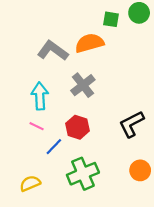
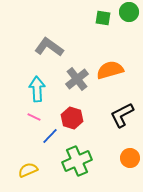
orange semicircle: (89, 43) -> (110, 70), moved

